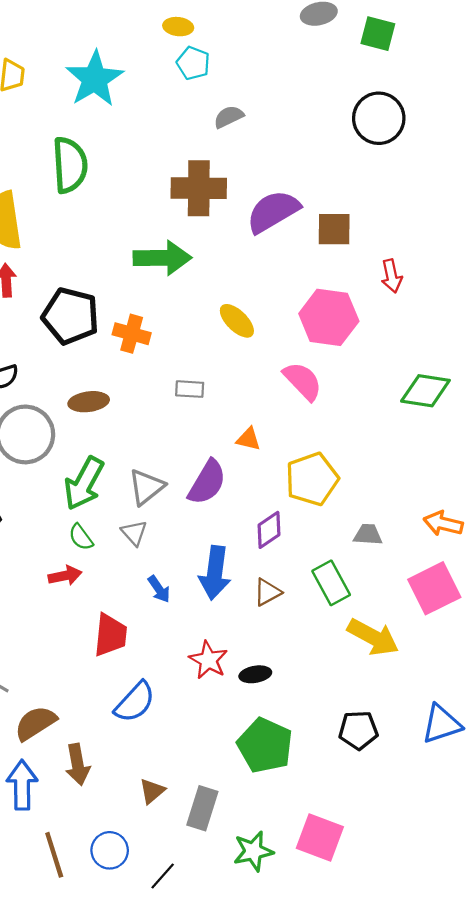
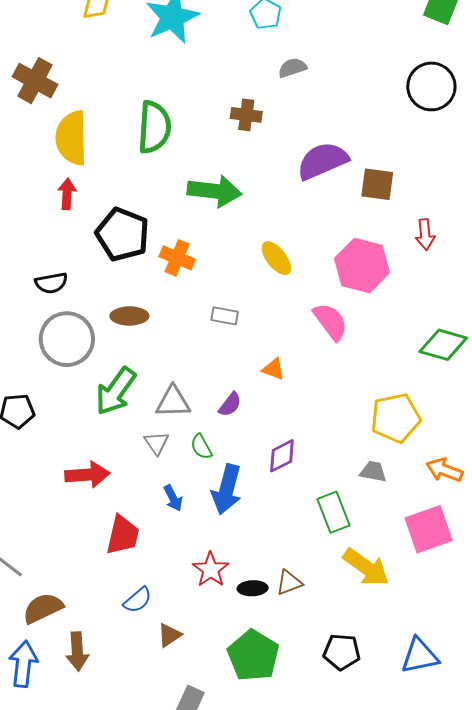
green semicircle: (70, 165) -> (154, 127), moved
brown cross: (199, 188) -> (246, 115), moved, size x0.6
yellow pentagon: (312, 479) -> (396, 418), moved
purple semicircle: (207, 482) -> (230, 404), size x0.6
gray triangle: (146, 487) -> (173, 402), turned 30
green semicircle: (81, 537) -> (201, 447), moved
red arrow: (65, 576) -> (87, 475), size x1.4
brown triangle: (267, 592) -> (289, 583), moved
blue semicircle: (135, 702) -> (138, 600), size x0.7
brown triangle: (152, 791) -> (169, 635), moved

